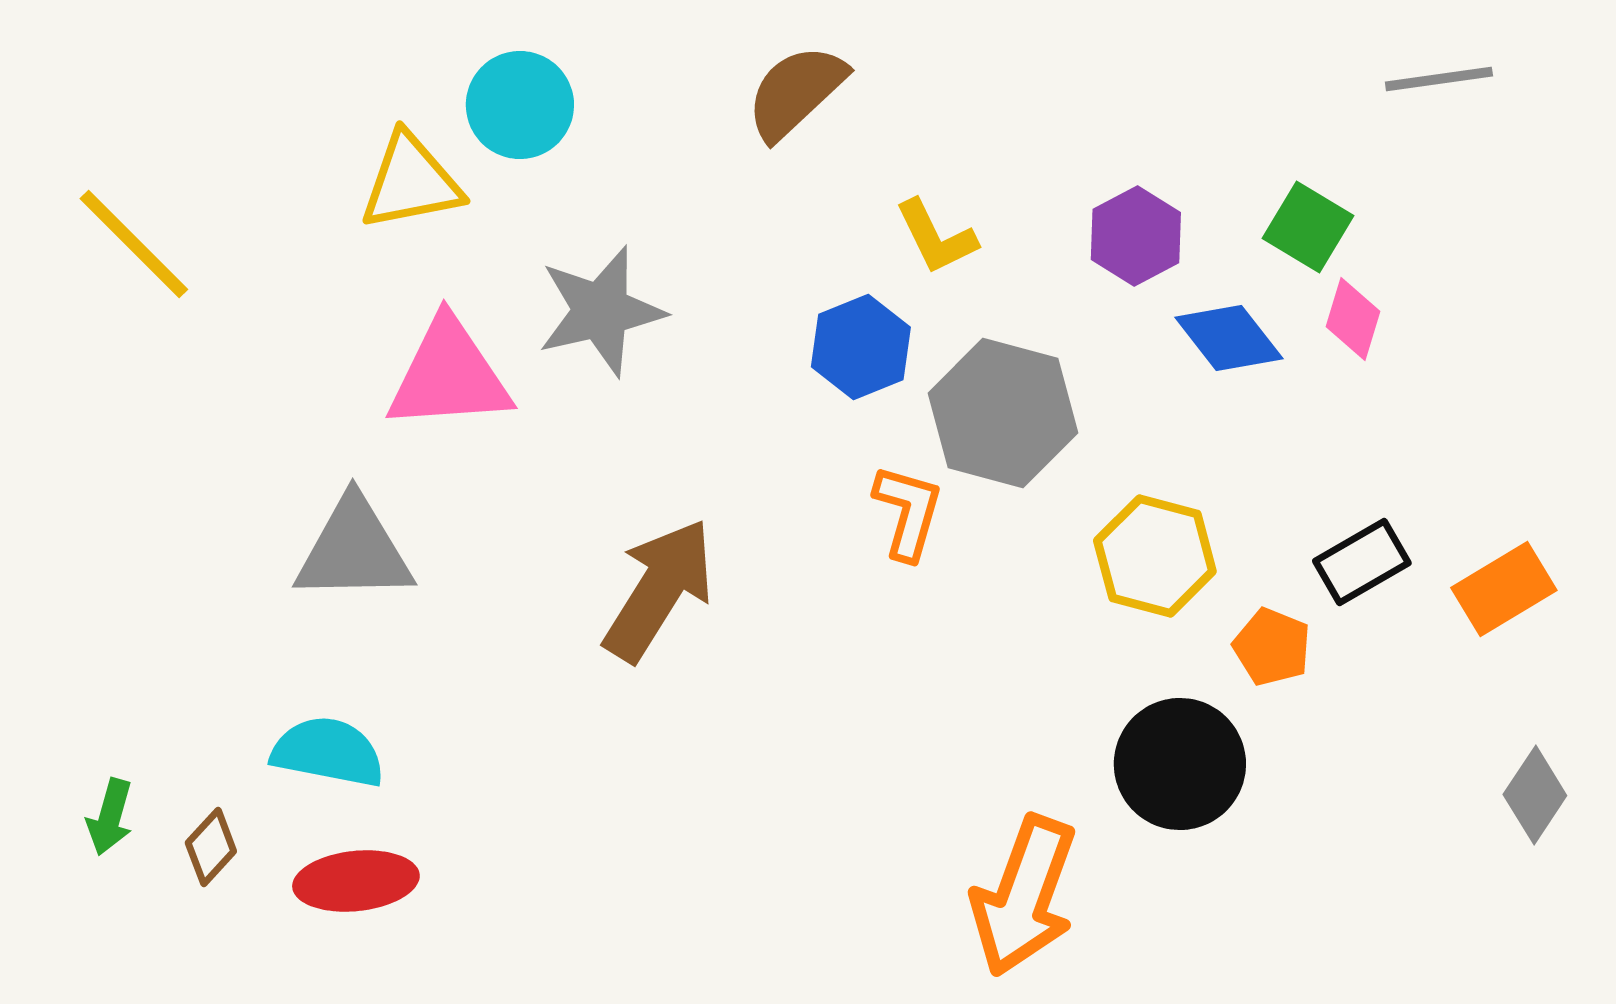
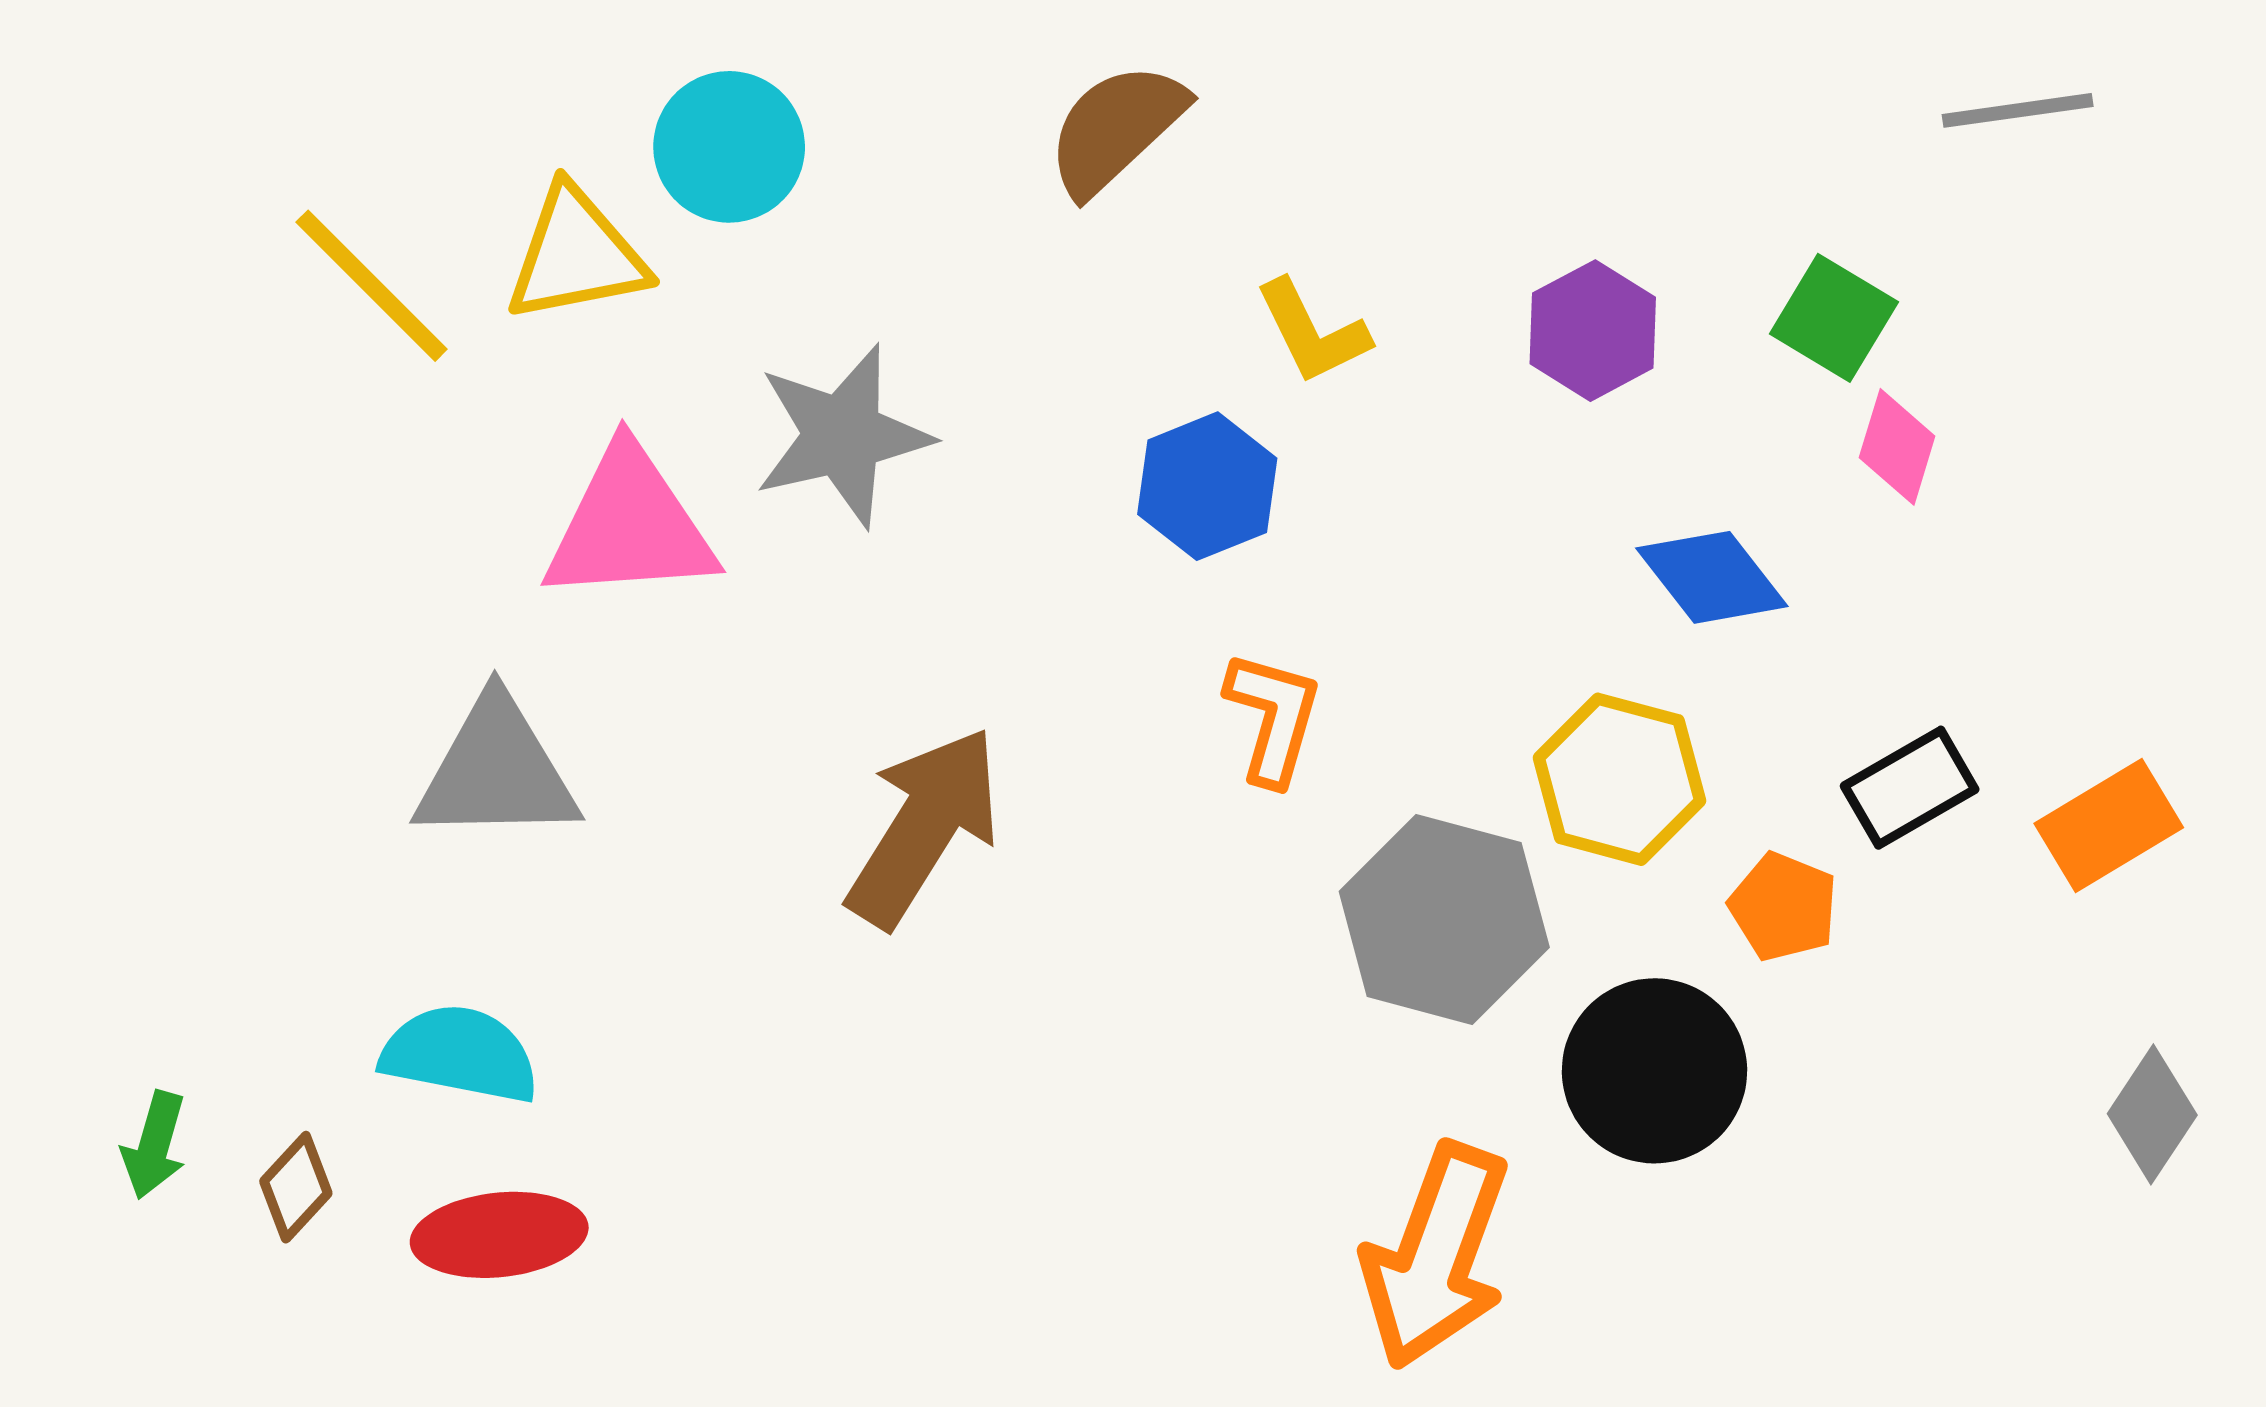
yellow line: (134, 244) -> (372, 286), moved
blue diamond: (1229, 338) -> (1712, 577), moved
gray hexagon: (1003, 413) -> (1444, 919), moved

